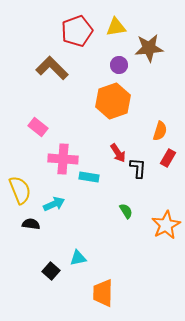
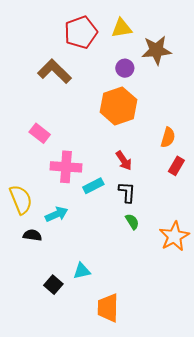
black L-shape: (138, 168) -> (127, 192), moved
cyan rectangle: (89, 177) -> (93, 186), turned -36

